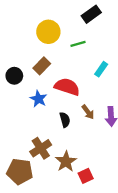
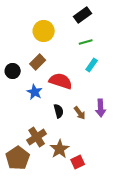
green line: (78, 44) -> (86, 42), moved
brown arrow: (88, 112) -> (80, 113), moved
brown pentagon: (20, 171) -> (18, 158), turned 30

